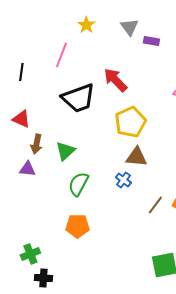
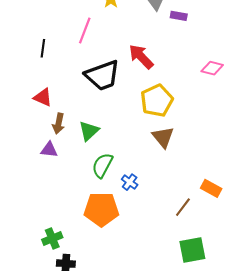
brown triangle: (136, 157) -> (163, 137), turned 45
blue cross: (123, 180) -> (130, 182), moved
brown line: (155, 205) -> (183, 207), moved
orange pentagon: (77, 226) -> (101, 209), size x1.4

